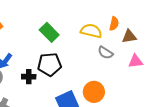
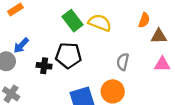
yellow semicircle: (91, 31) -> (100, 23), moved
gray semicircle: (105, 53) -> (123, 62), moved, turned 63

